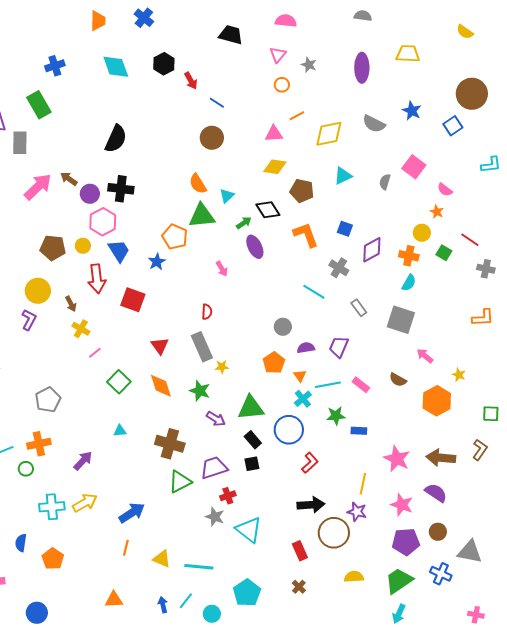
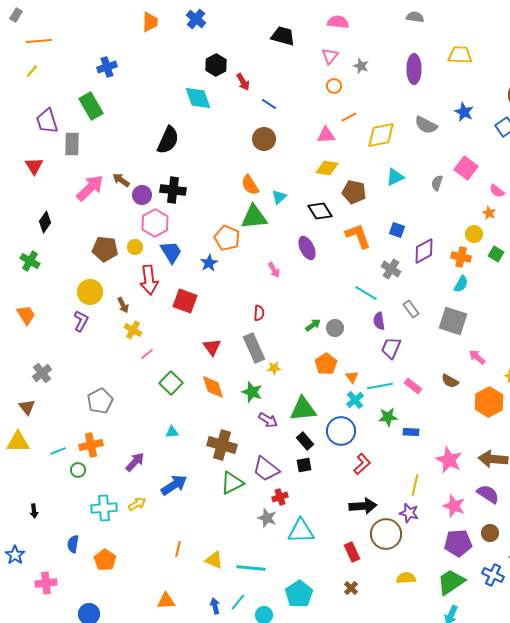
cyan diamond: (116, 67) -> (198, 98), moved
green arrow: (244, 223) -> (313, 325), moved
purple semicircle: (306, 348) -> (379, 321), moved, turned -90
purple trapezoid: (214, 468) -> (266, 469), turned -124
yellow arrow: (85, 503) -> (137, 504), size x0.7
blue arrow: (132, 513) -> (174, 485), moved
cyan triangle: (249, 530) -> (301, 531), turned -40

